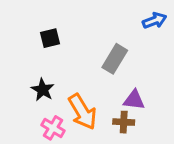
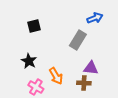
blue arrow: (155, 20) -> (95, 18), moved
orange arrow: (82, 112) -> (56, 76), size x0.7

